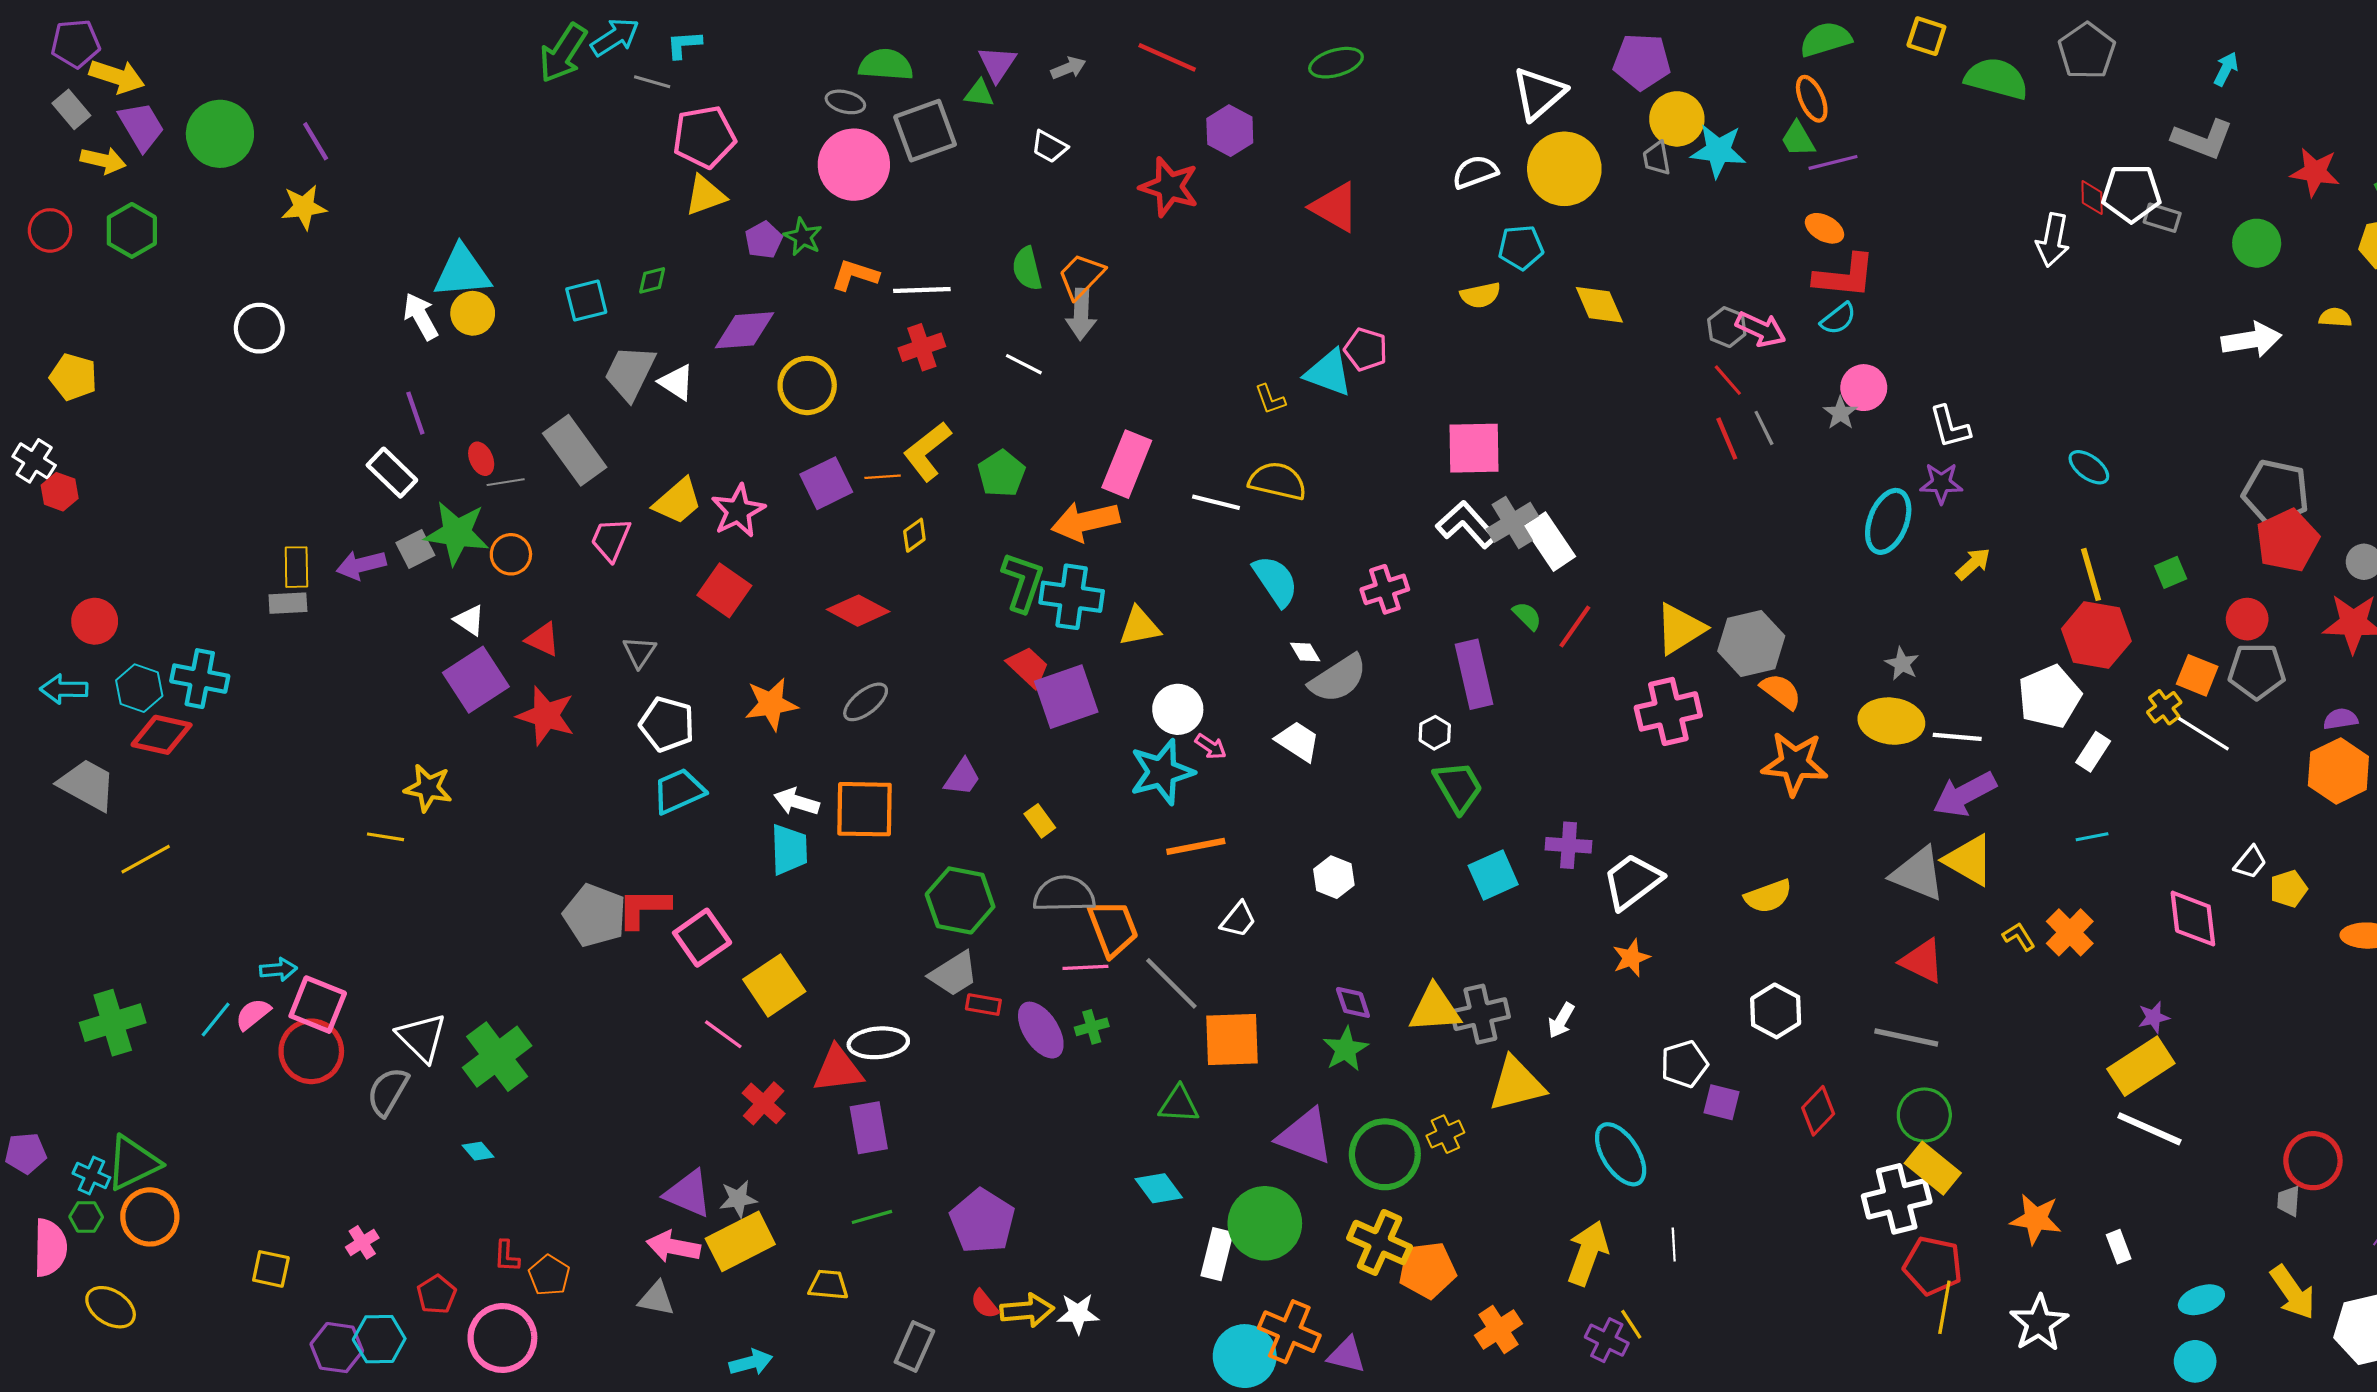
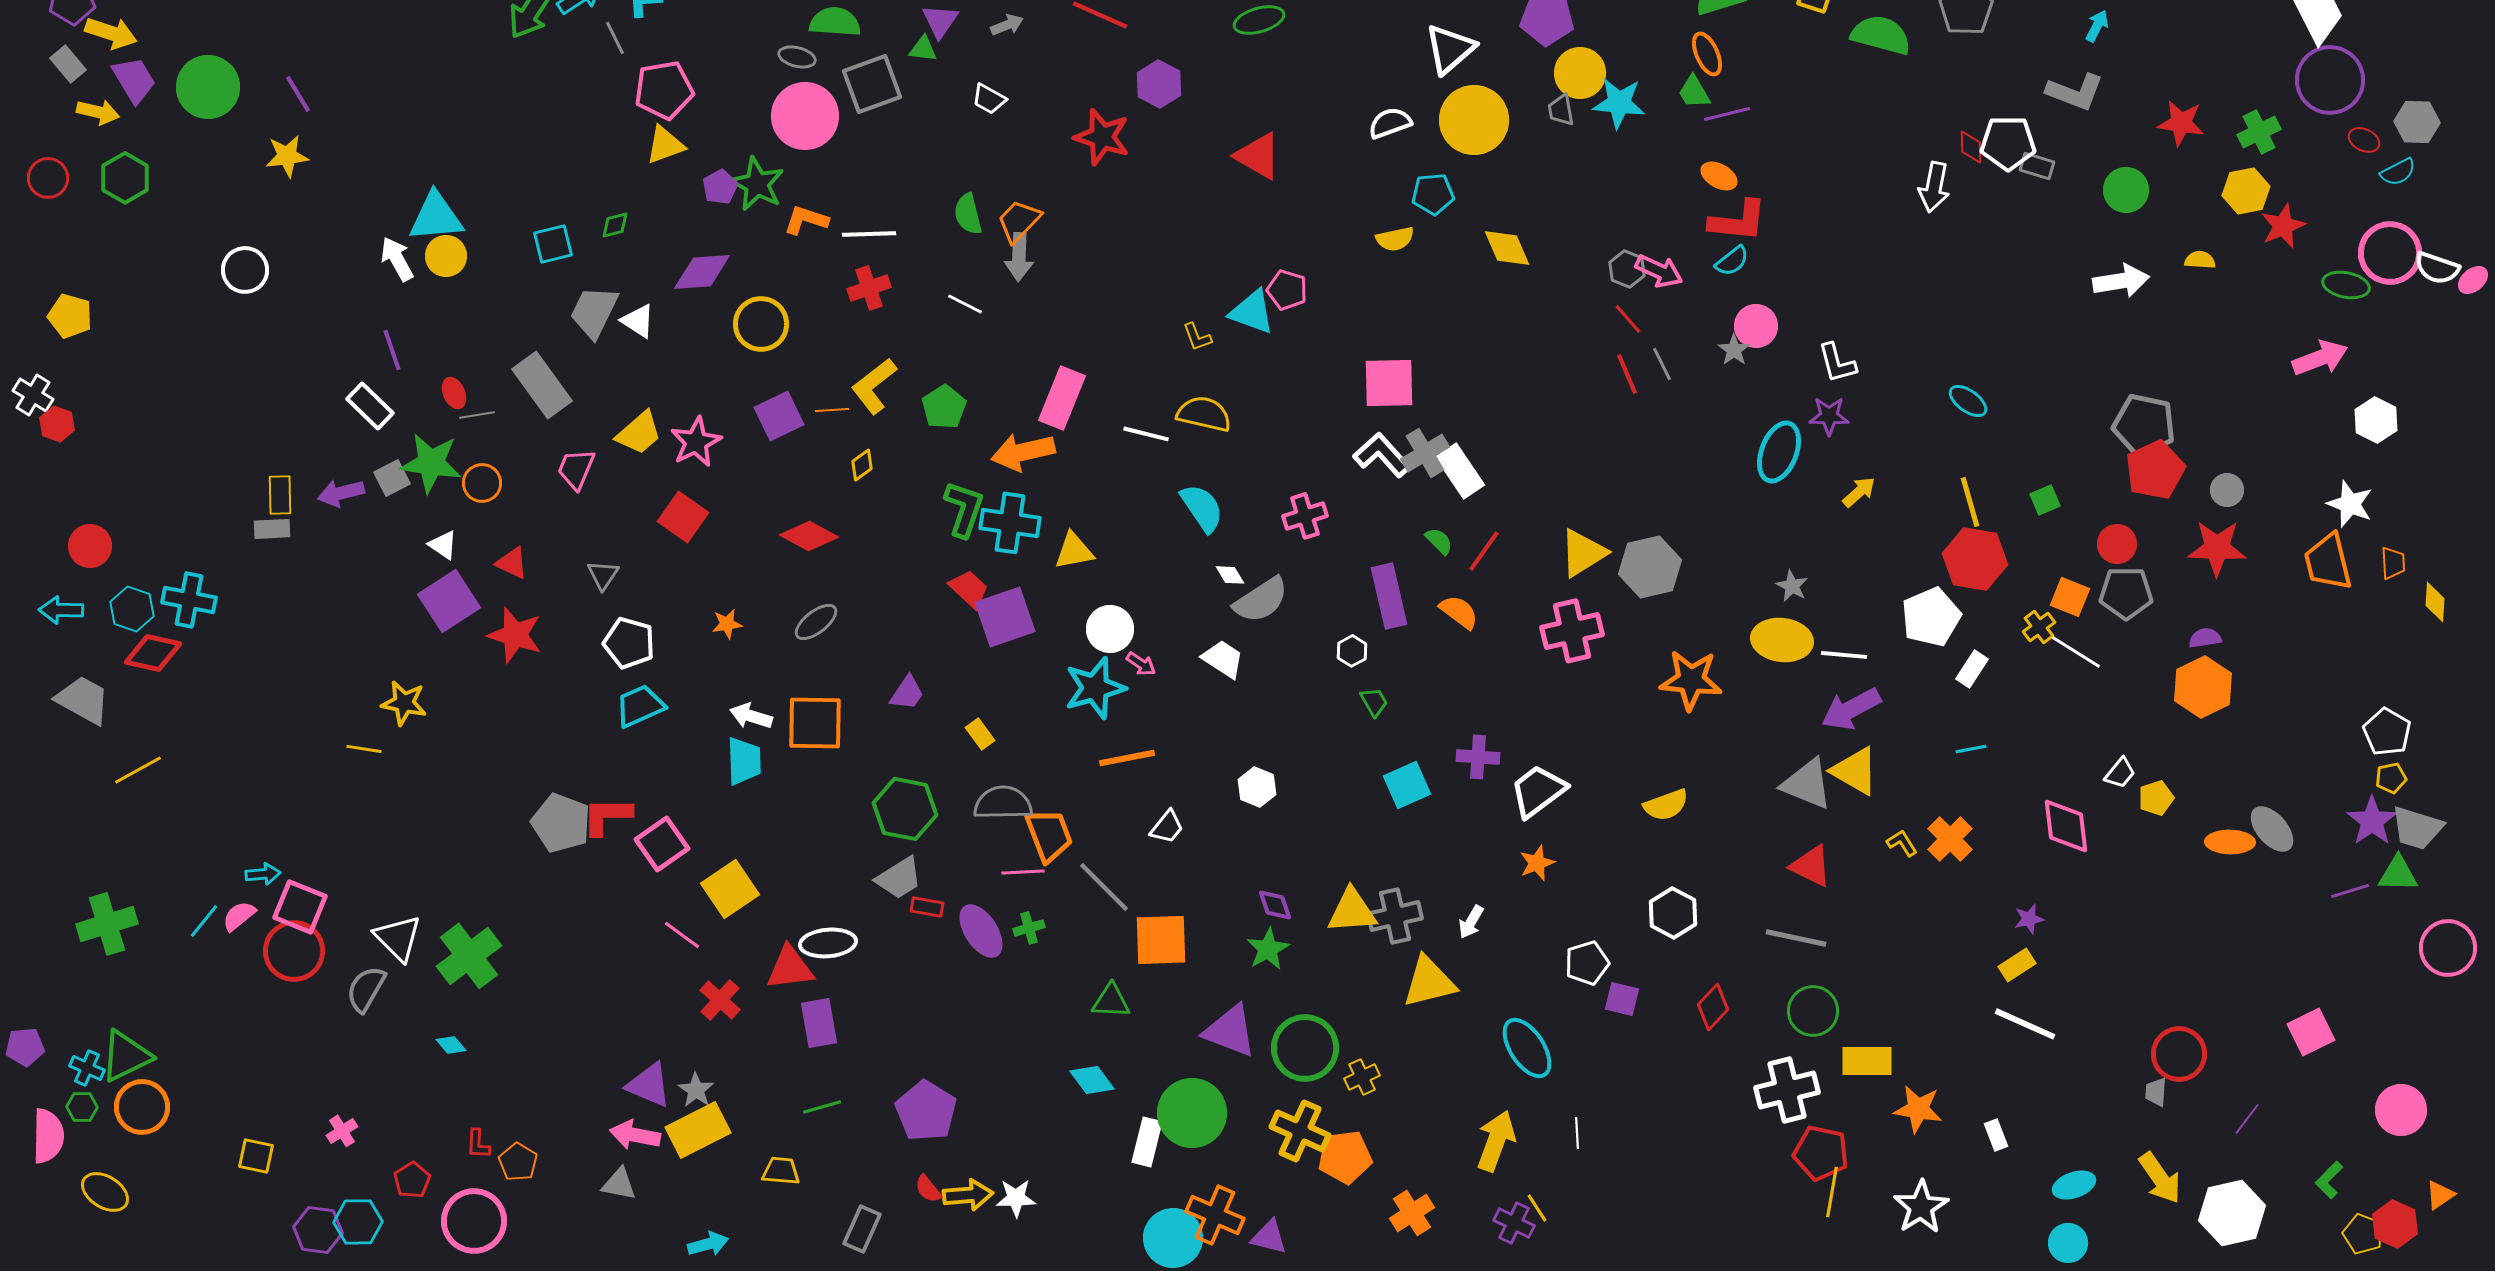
gray line: (652, 82) -> (615, 38), turned 48
green star: (803, 237) -> (757, 184), size x1.5
orange semicircle: (1781, 691) -> (1459, 612), moved
orange star: (771, 704) -> (727, 624), size x0.6
green trapezoid: (1458, 787) -> (1374, 702), size x0.6
yellow rectangle: (2141, 1066) -> (2017, 965), size x0.6
yellow cross: (1445, 1134) -> (1362, 1077), moved
yellow rectangle: (1933, 1168) -> (1867, 1061), moved, turned -39
gray star: (738, 1199) -> (696, 1090), turned -30

